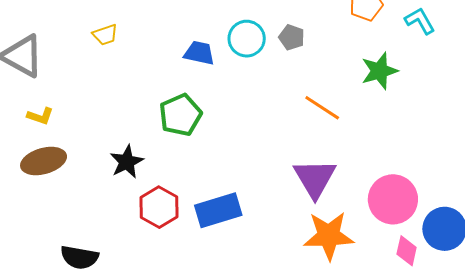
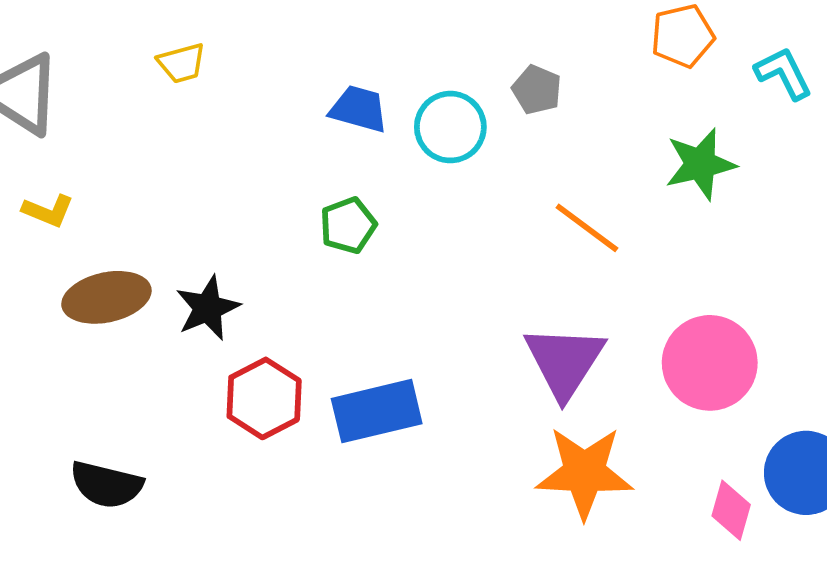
cyan circle: (247, 39) -> (450, 127), moved
green pentagon: (180, 115) -> (348, 225), moved, size x0.7
brown ellipse: (44, 161) -> (106, 297), moved
pink circle: (393, 199) -> (710, 363), moved

